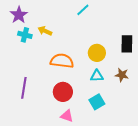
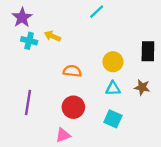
orange semicircle: (62, 61) -> (72, 71), size x0.7
cyan square: (97, 102) -> (113, 119), turned -35
pink triangle: (67, 116) -> (63, 135), moved, turned -40

